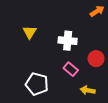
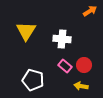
yellow triangle: (30, 32) -> (26, 31), size x1.5
red circle: (96, 59) -> (84, 65), moved

